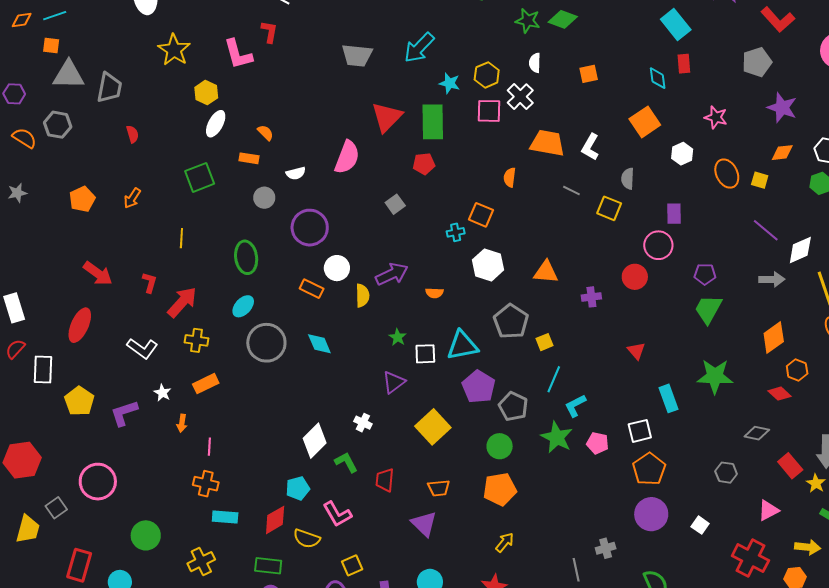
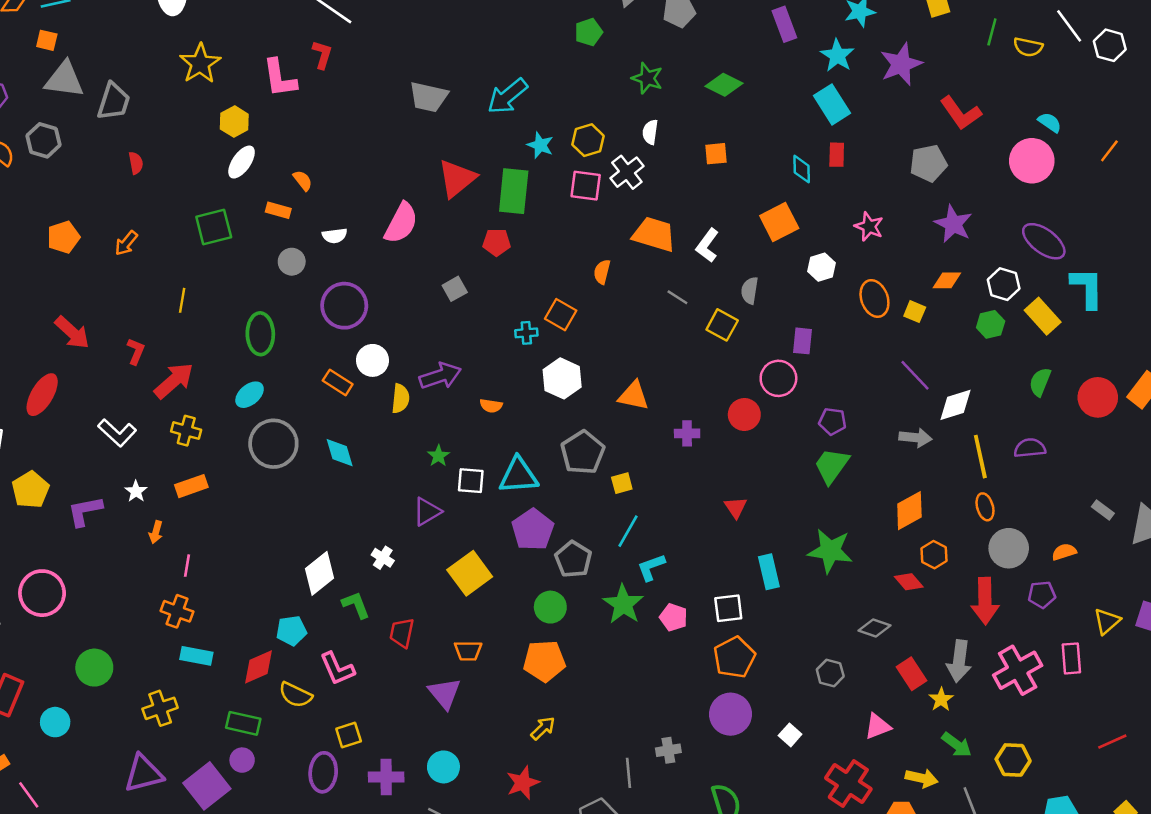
green diamond: (563, 19) -> (724, 85), moved

